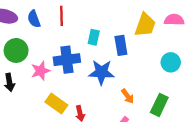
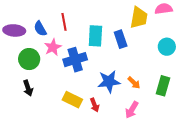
cyan rectangle: (94, 37) -> (95, 36), size x1.5
pink star: (40, 71) -> (53, 47), moved
blue star: (101, 72) -> (109, 82), moved

